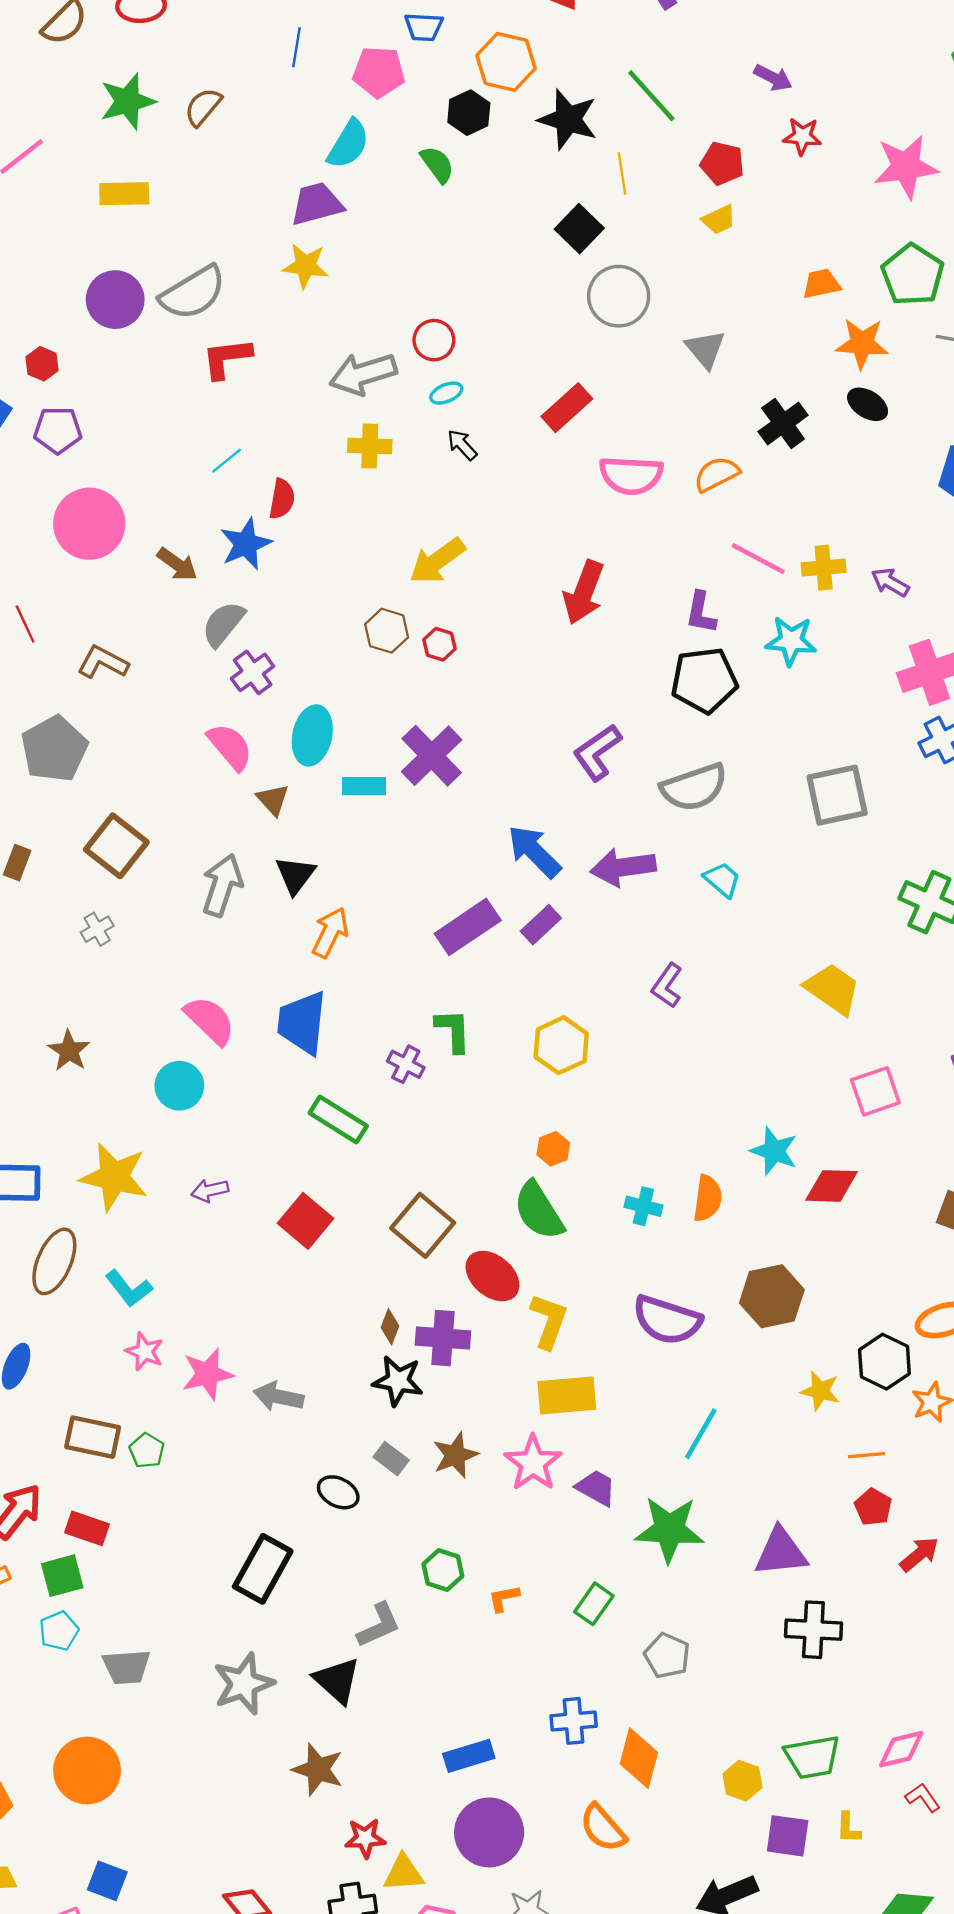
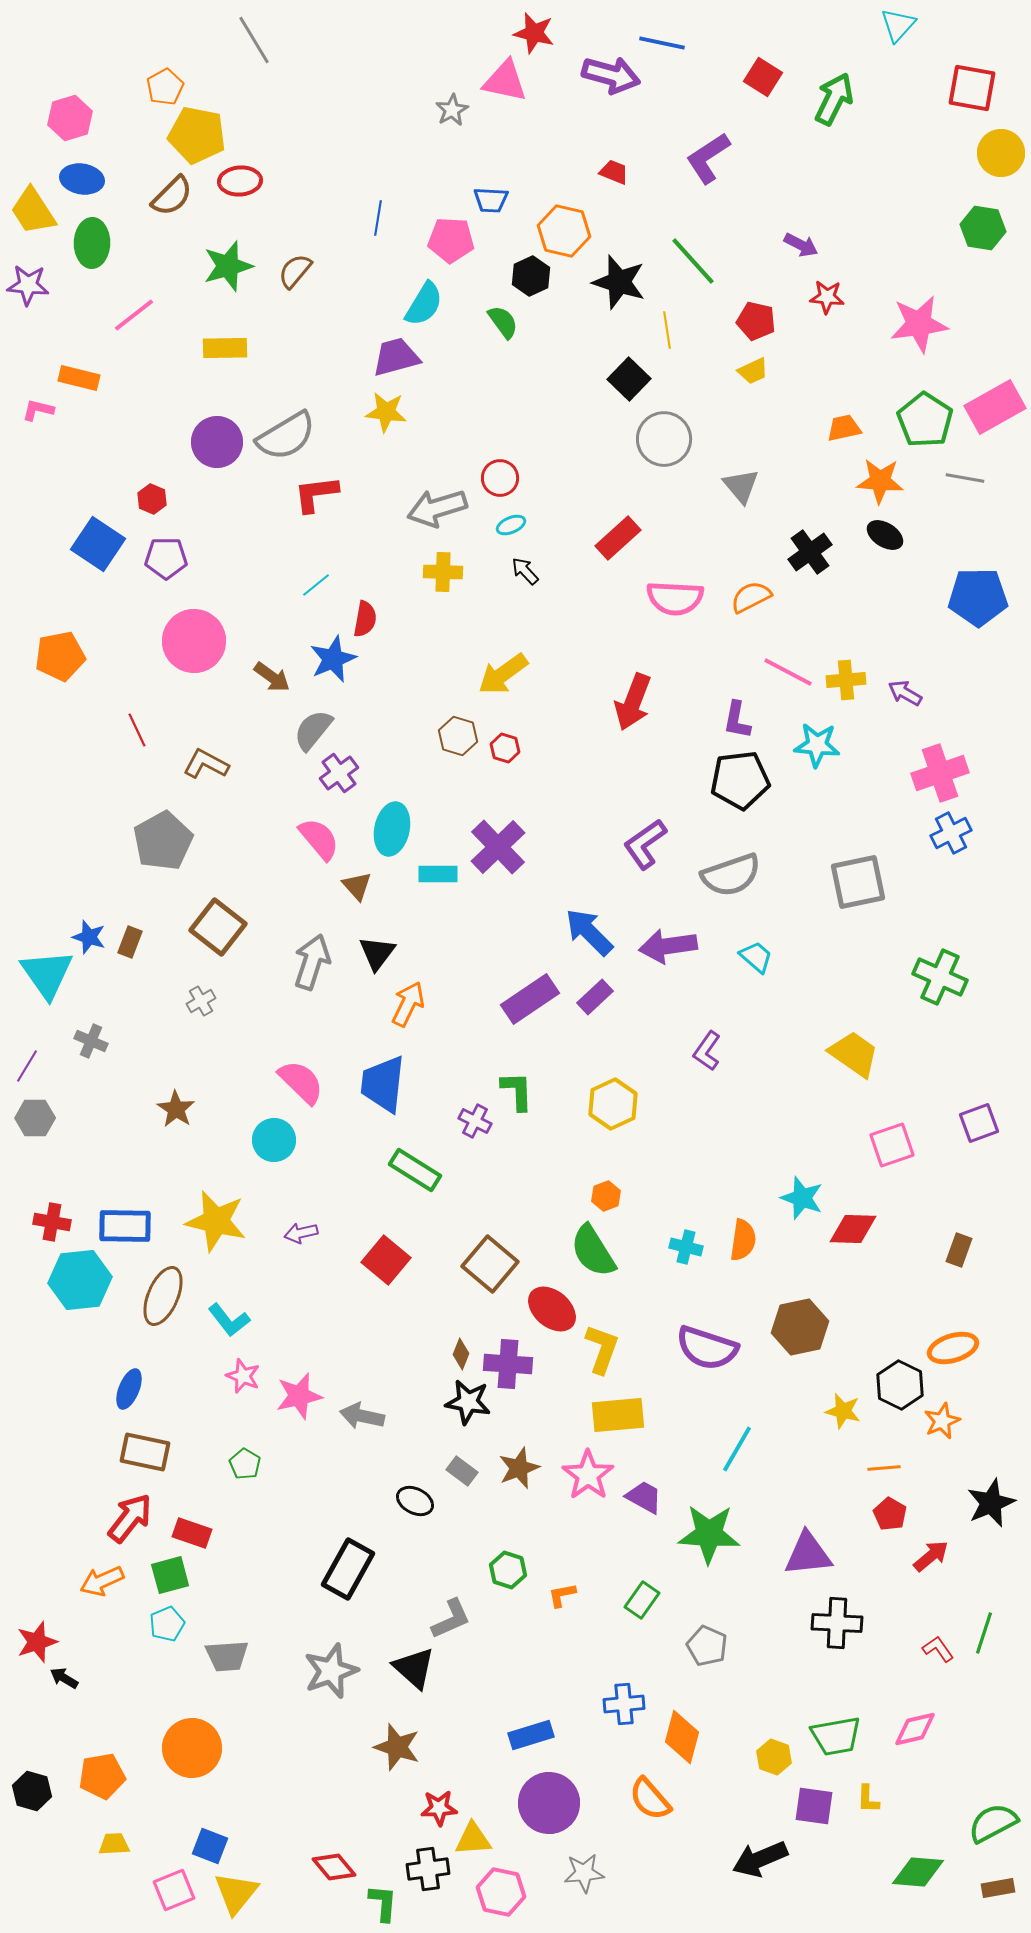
brown rectangle: (93, 1437) -> (145, 1452), moved
red L-shape: (923, 1798) -> (938, 1649), moved

